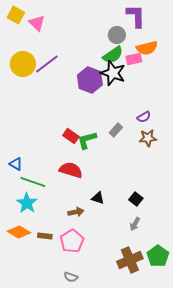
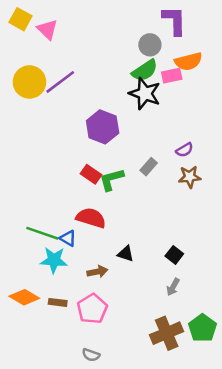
purple hexagon: (90, 80) -> (103, 127), moved
blue triangle: (16, 164) -> (68, 238), moved
cyan star: (27, 203) -> (54, 260), moved, turned -30

